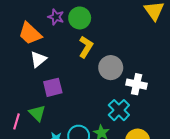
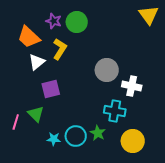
yellow L-shape: (86, 47) -> (60, 49), moved
cyan cross: (119, 110) -> (115, 111), turned -35

